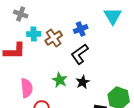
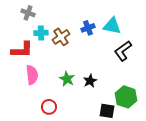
cyan triangle: (113, 16) -> (112, 26), moved, turned -48
black L-shape: (80, 54) -> (123, 51), moved
pink semicircle: (27, 88) -> (32, 75), moved

